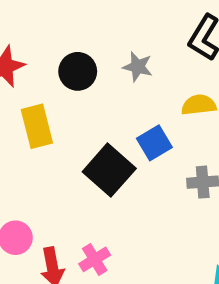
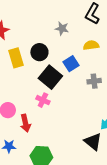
black circle: (78, 71) -> (39, 52), moved
pink cross: (95, 259) -> (43, 100), moved, turned -32

